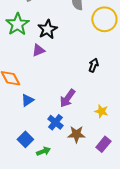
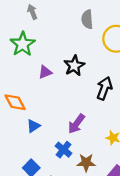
black star: (47, 29) -> (74, 66), moved
black arrow: (93, 65) -> (104, 88), size x1.5

